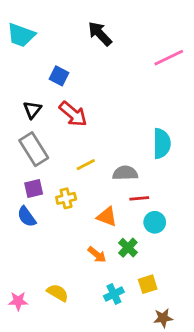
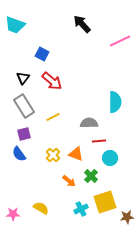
black arrow: (100, 34) -> (82, 24), moved
yellow line: (86, 165) -> (53, 117), moved
yellow cross: (66, 198) -> (53, 155), moved, turned -32
yellow square: (148, 284) -> (105, 202), size x1.6
brown star: (163, 318) -> (127, 217), moved

